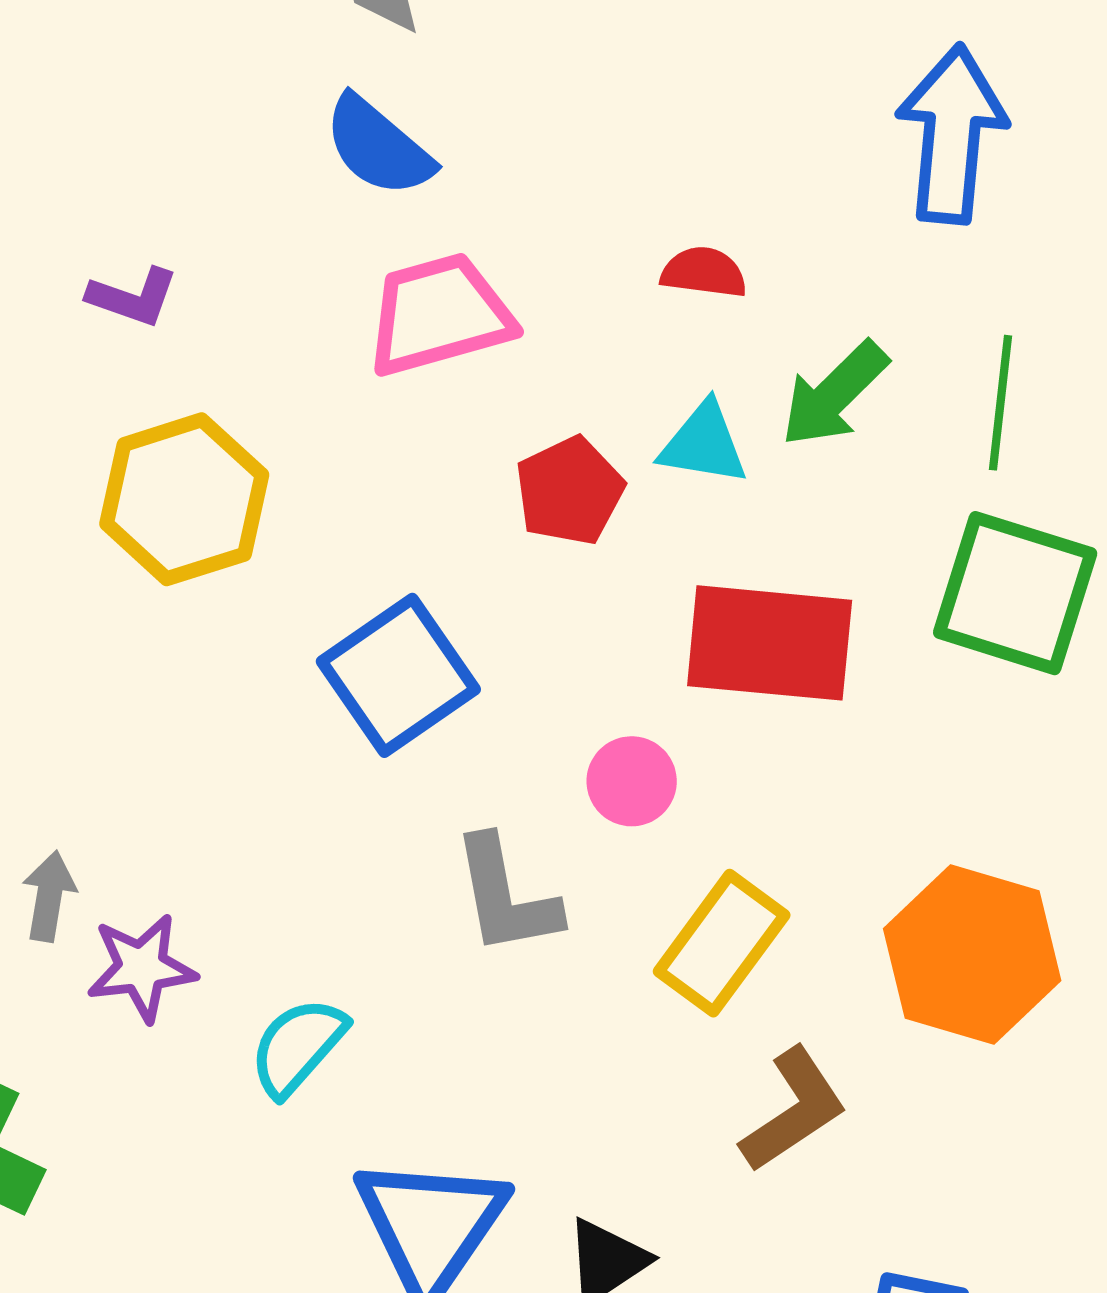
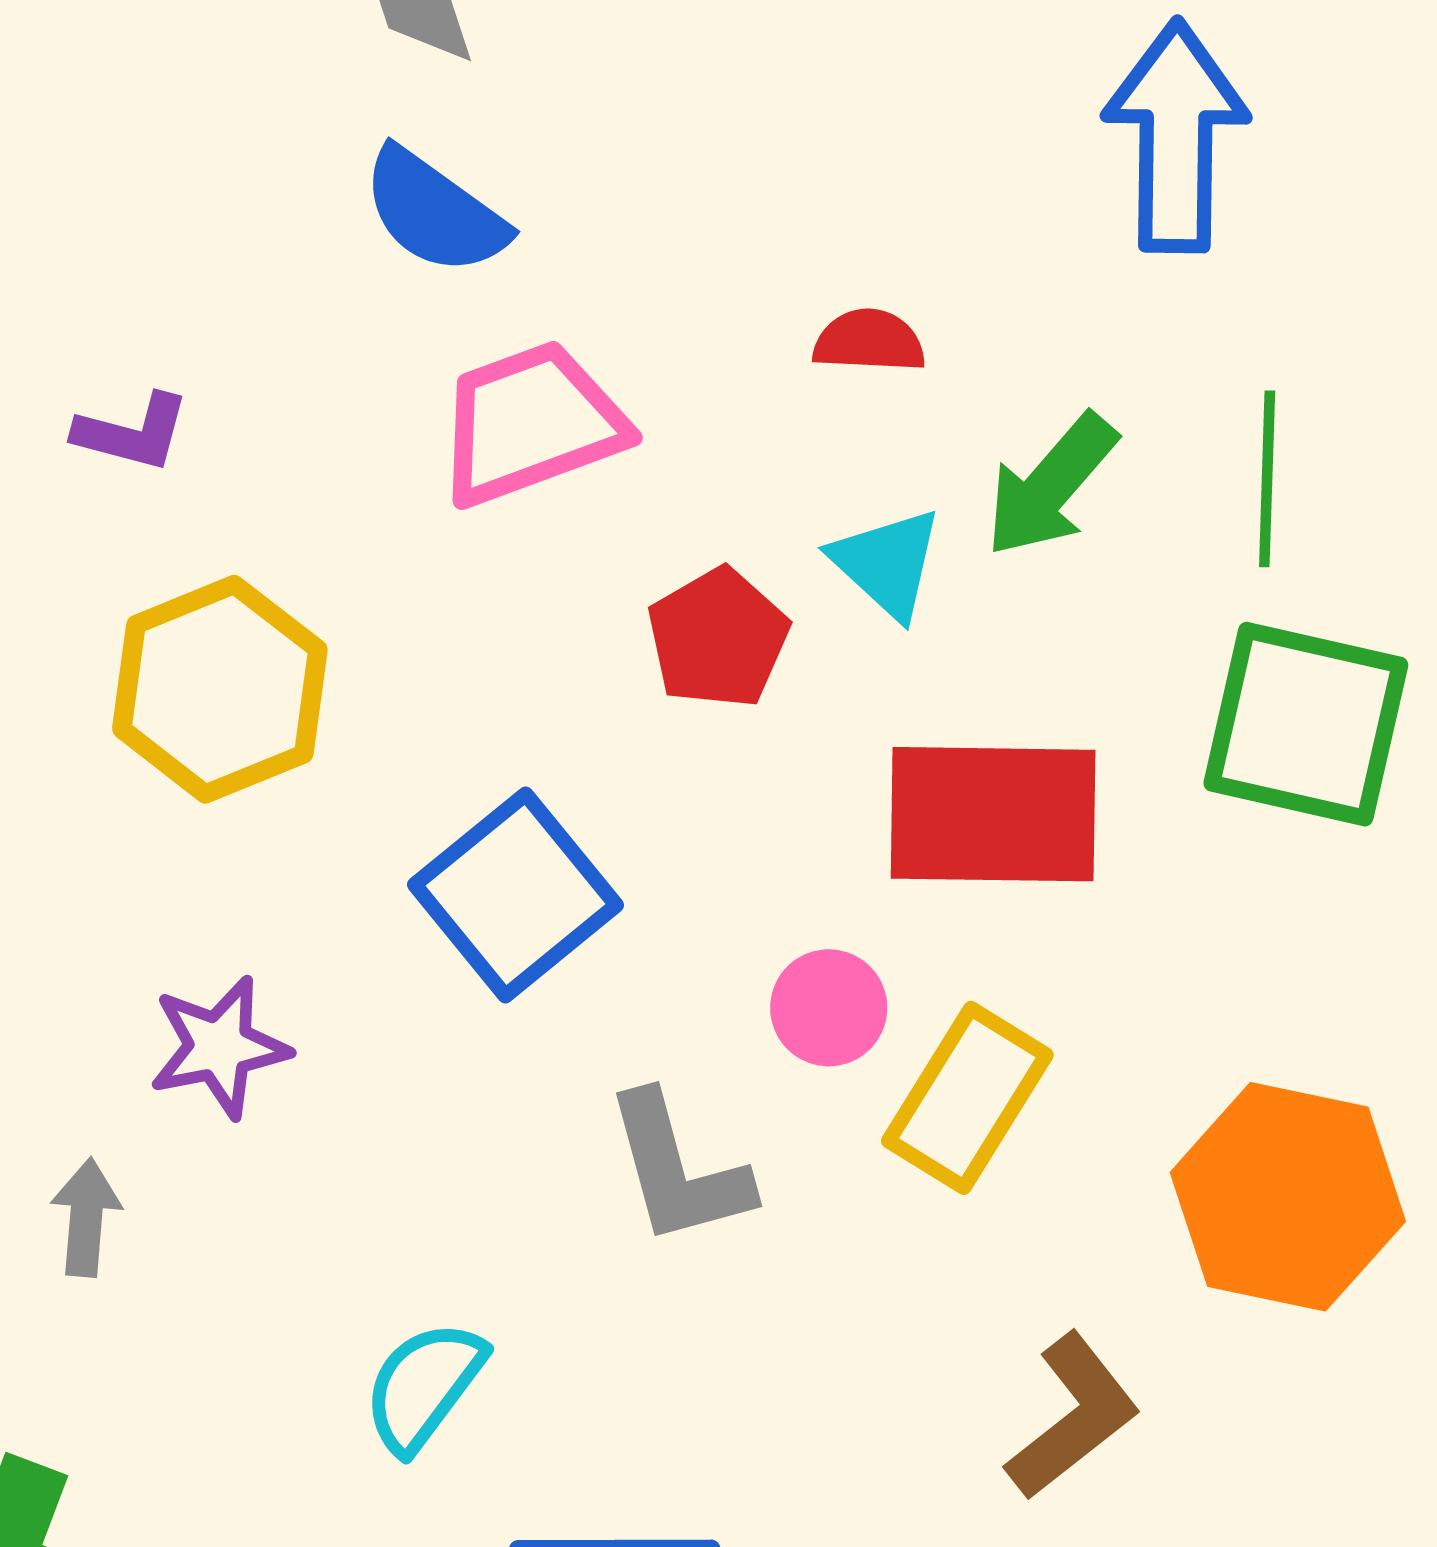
cyan triangle: (704, 444) -> (887, 563), turned 38
yellow rectangle: (722, 943) -> (967, 1098), moved
purple star: (142, 968) -> (219, 1047), moved

